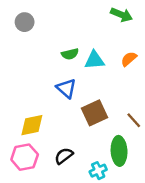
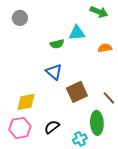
orange semicircle: (129, 59) -> (105, 48), turned 32
cyan triangle: (94, 60) -> (77, 33), moved

